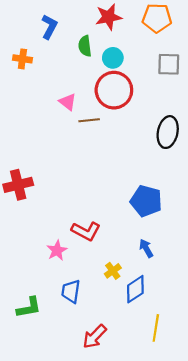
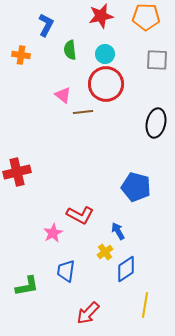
green semicircle: (85, 46) -> (70, 50), moved
blue arrow: (146, 248) -> (118, 231), moved

